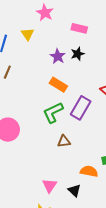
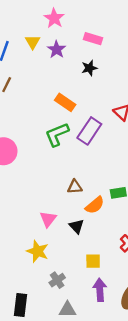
purple star: (58, 56) -> (57, 49), moved
brown triangle: (64, 141) -> (75, 187), moved
orange semicircle: (89, 171) -> (95, 205), turned 126

